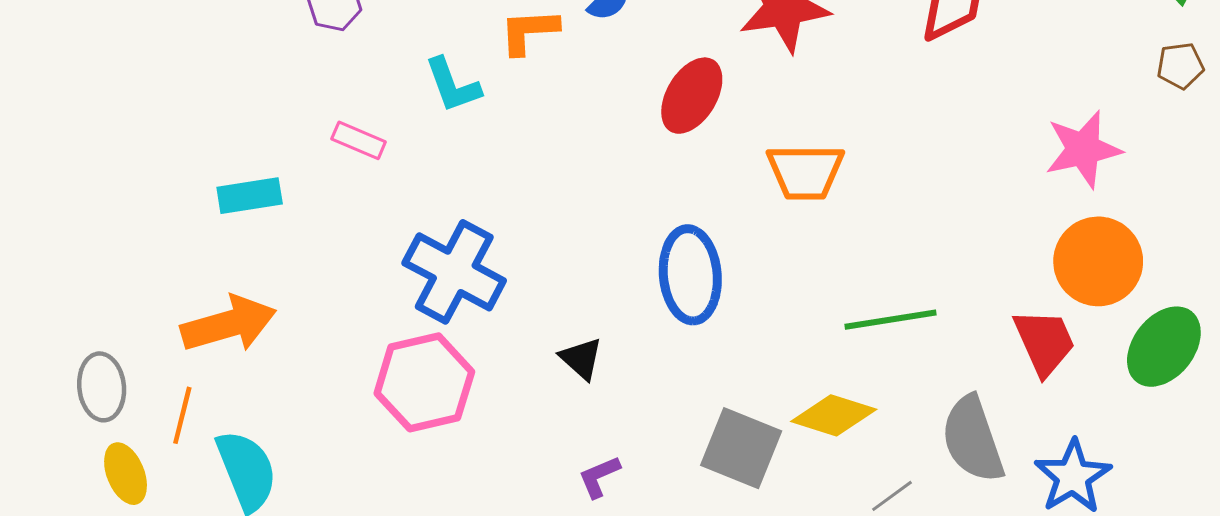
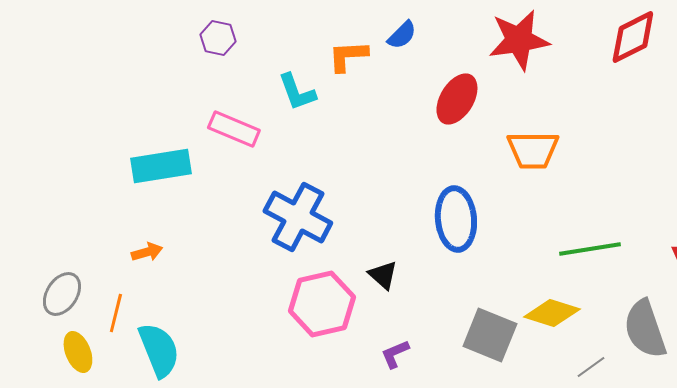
pink rectangle: (359, 140) -> (234, 129), size x1.4
cyan rectangle: (250, 196) -> (161, 166), size x1.4
orange arrow: (229, 324) -> (147, 252), size x0.5
pink hexagon: (424, 382) -> (322, 304), moved
gray ellipse: (102, 387) -> (62, 294), turned 39

